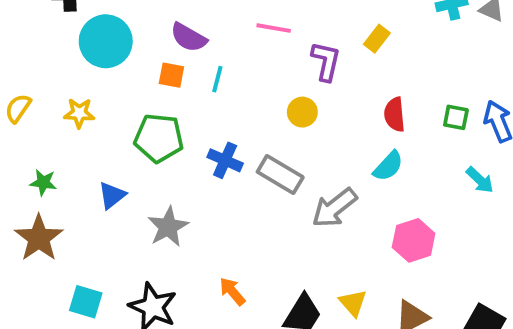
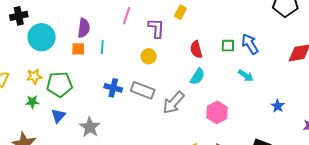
pink line: (274, 28) -> (127, 16), turned -72
purple semicircle: (189, 37) -> (84, 28), turned -102
green pentagon: (159, 138) -> (59, 84), moved
green star: (43, 183) -> (32, 102), moved

